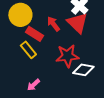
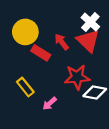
yellow rectangle: (28, 50) -> (25, 87), moved
pink arrow: (33, 85) -> (50, 104), moved

